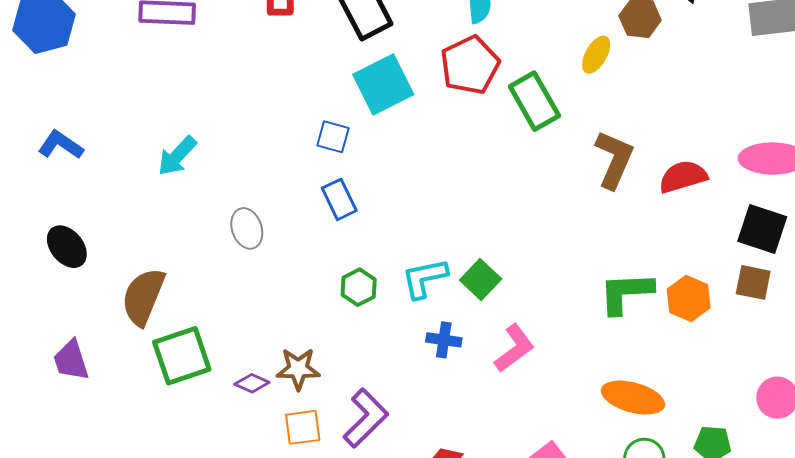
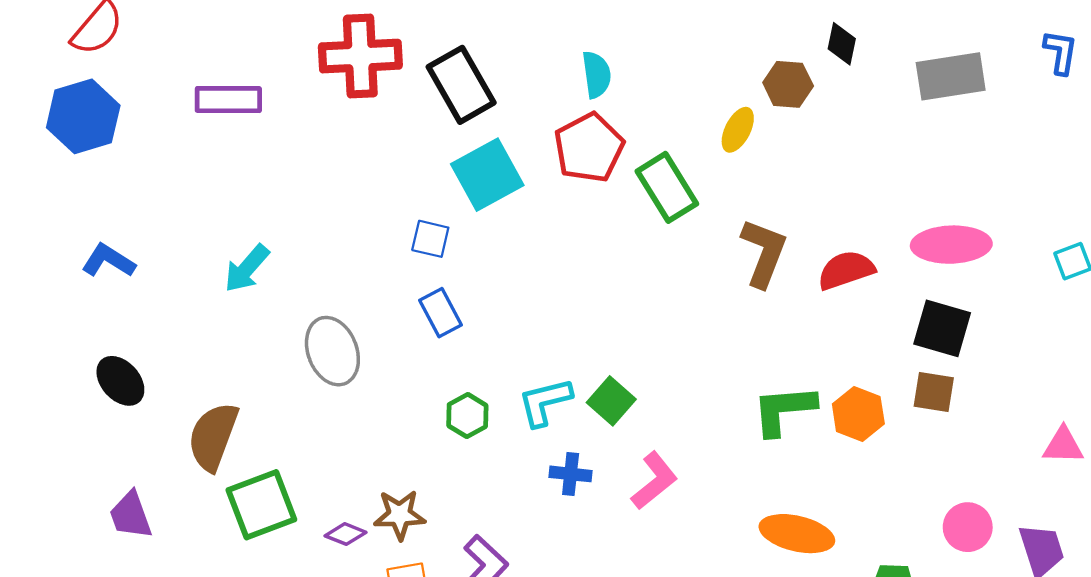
gray ellipse: (247, 228) -> (332, 351), size x1.4

